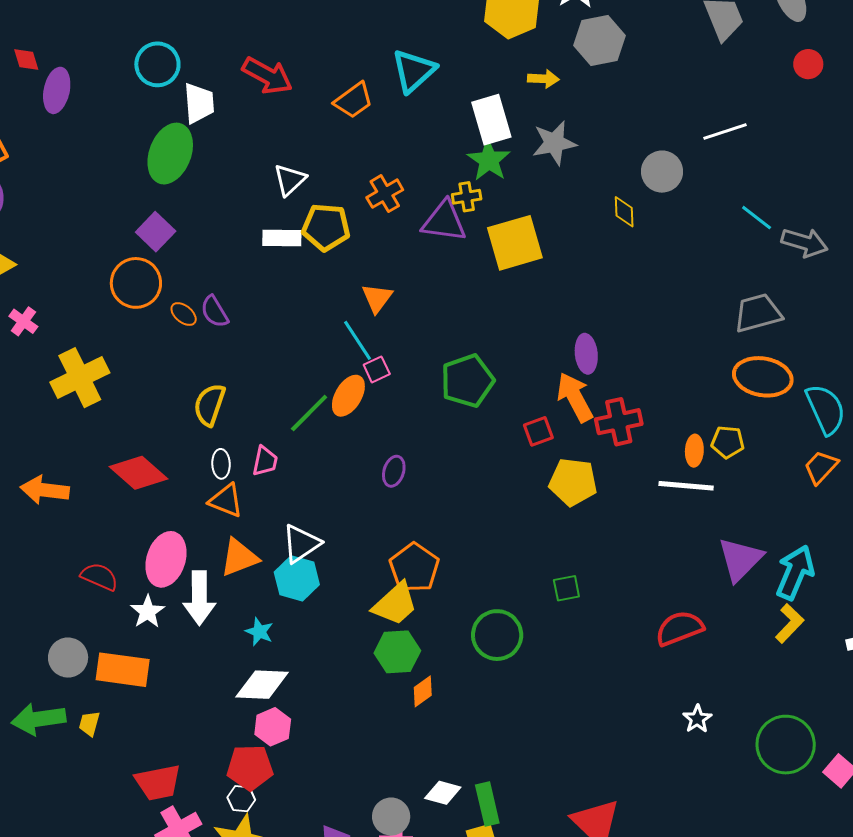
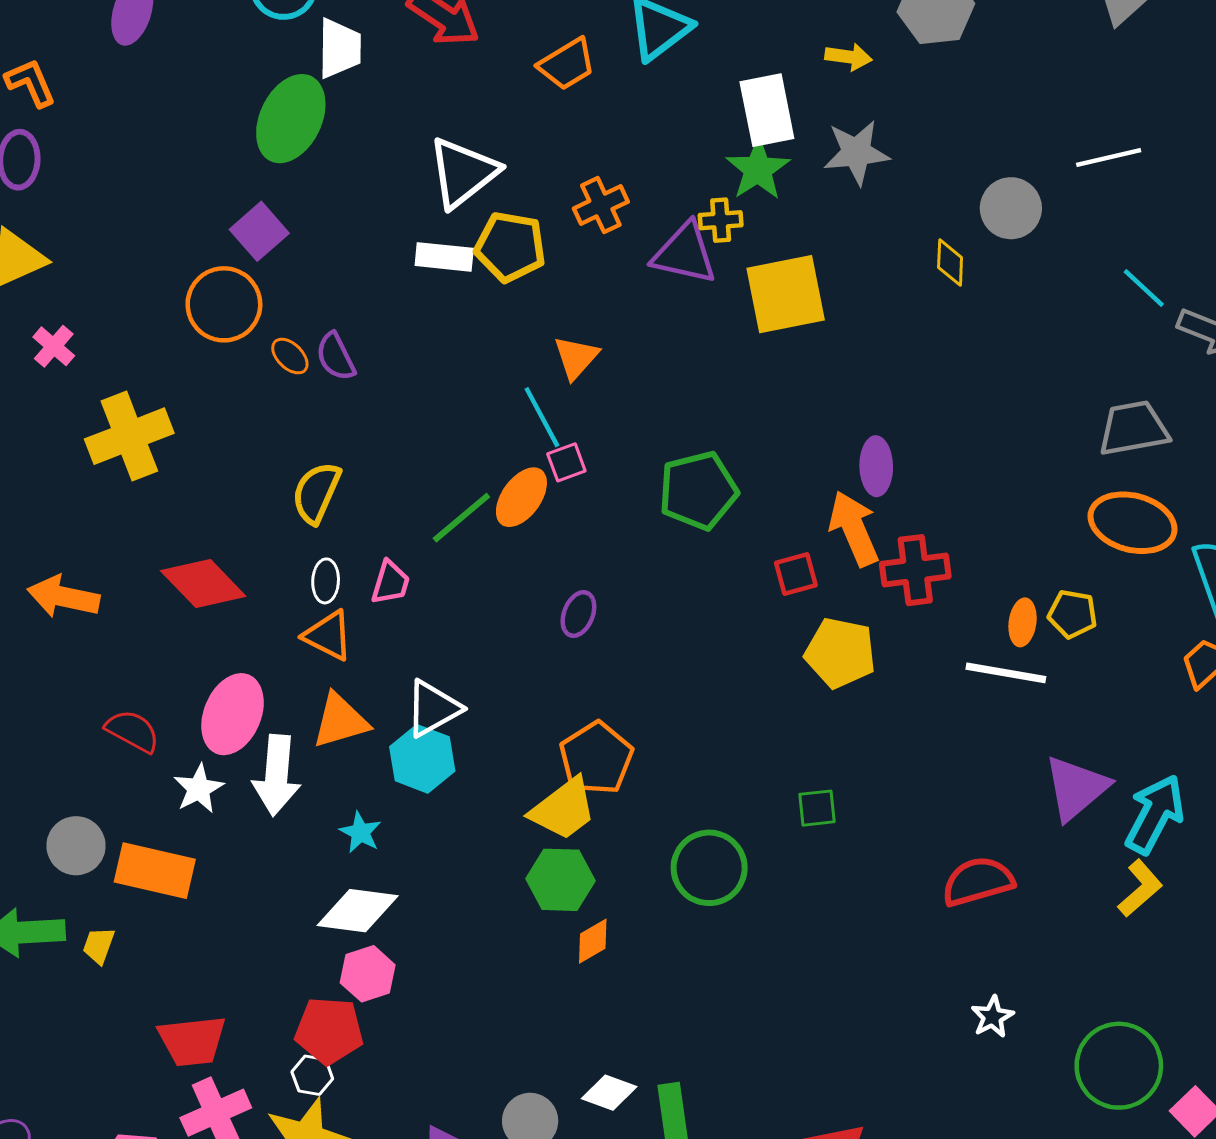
white triangle: (290, 180) -> (463, 173), size x1.5

